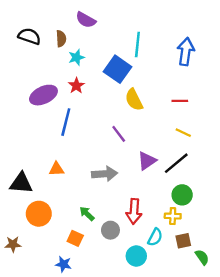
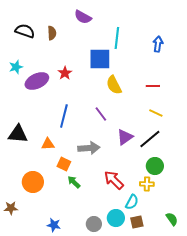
purple semicircle: (86, 20) -> (83, 17), moved
blue arrow: (186, 52) -> (158, 44), size x0.7
cyan star: (76, 57) -> (16, 67), moved
blue square: (117, 69) -> (100, 59), turned -35
blue line: (66, 122) -> (64, 116), moved
black triangle: (21, 183) -> (18, 134), moved
red arrow: (134, 211) -> (114, 180), turned 130
gray circle: (110, 230) -> (94, 224), moved
orange square: (75, 238) -> (64, 164), moved
brown square: (183, 241) -> (137, 222), moved

